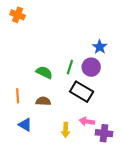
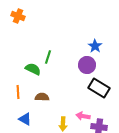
green line: (70, 67) -> (48, 57), moved
green semicircle: (44, 72) -> (33, 69), moved
black rectangle: (82, 92) -> (99, 88), moved

